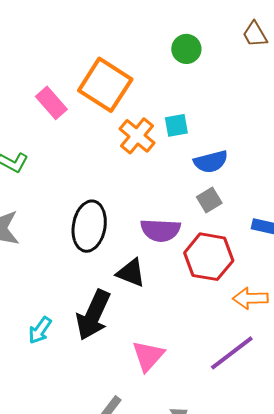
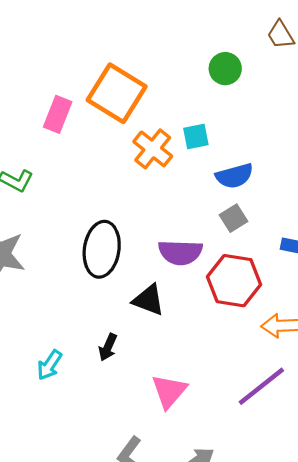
green circle: (186, 49) -> (225, 69), moved
pink rectangle: (51, 103) -> (58, 114), turned 64
black arrow: (93, 315) -> (108, 347), size x0.5

